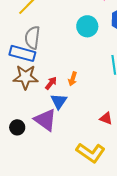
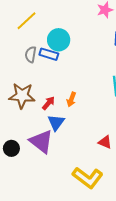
cyan circle: (87, 26) -> (59, 40), moved
gray semicircle: (32, 38) -> (31, 55), size x0.7
blue rectangle: (22, 53) -> (49, 54), moved, size x0.7

